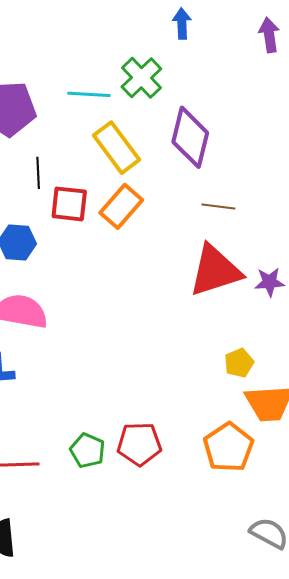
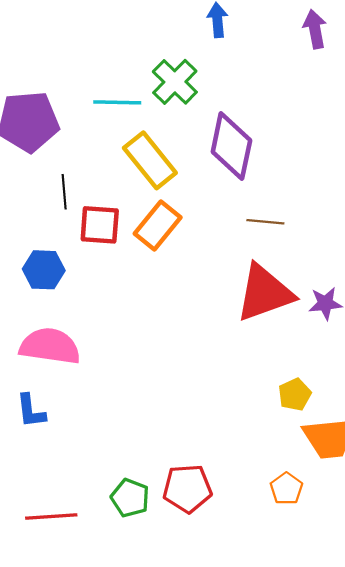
orange pentagon: (228, 447) -> (286, 489), size x0.6

